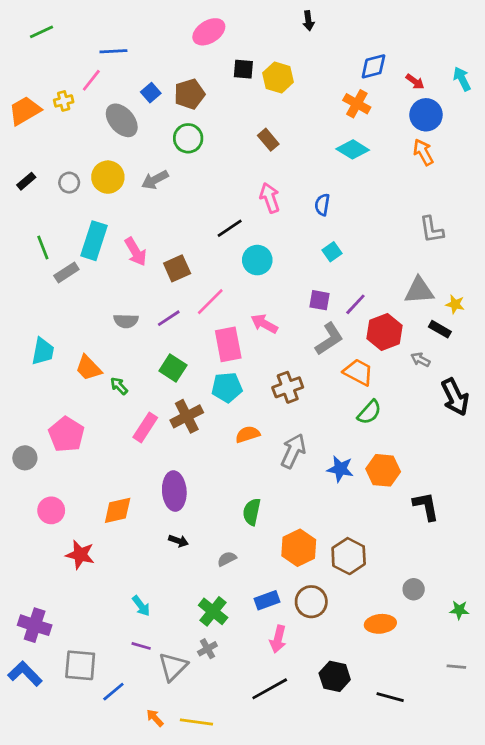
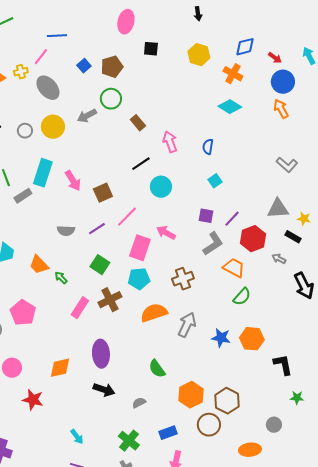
pink ellipse: (209, 32) -> (126, 22), turned -45
yellow hexagon: (278, 77) -> (199, 55), moved
gray ellipse: (122, 120) -> (48, 88), moved
brown rectangle: (268, 140) -> (138, 123), moved
gray arrow: (155, 180) -> (87, 116), moved
gray L-shape: (432, 230) -> (287, 165), turned -40
pink rectangle: (228, 344) -> (140, 248), turned 30
orange semicircle: (248, 434) -> (154, 313), size x1.5
green semicircle: (252, 512) -> (157, 369), turned -48
black arrow: (178, 541) -> (104, 390), size x1.5
brown circle: (311, 602) -> (209, 425), moved
green star: (459, 610) -> (297, 398), moved

